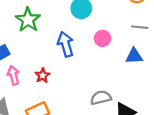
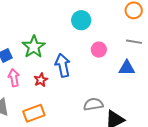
green star: (28, 20) -> (34, 47), moved
blue arrow: (66, 44) -> (63, 65), moved

